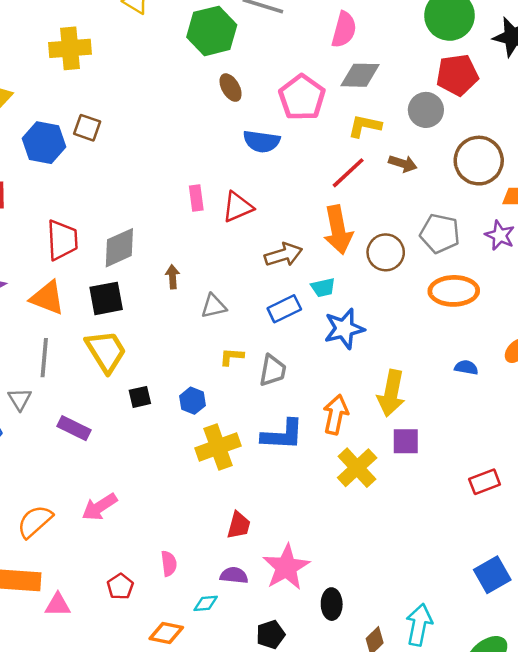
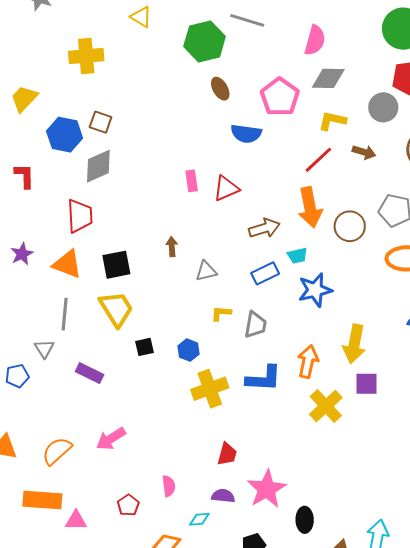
gray diamond: (119, 248) -> (98, 166), moved

